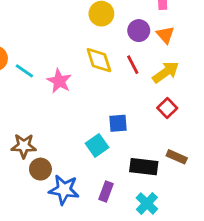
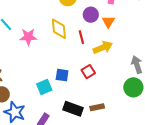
pink star: (59, 81) -> (28, 37), turned 30
red square: (167, 108) -> (88, 72), moved
brown rectangle: (177, 157) -> (97, 107), turned -48

